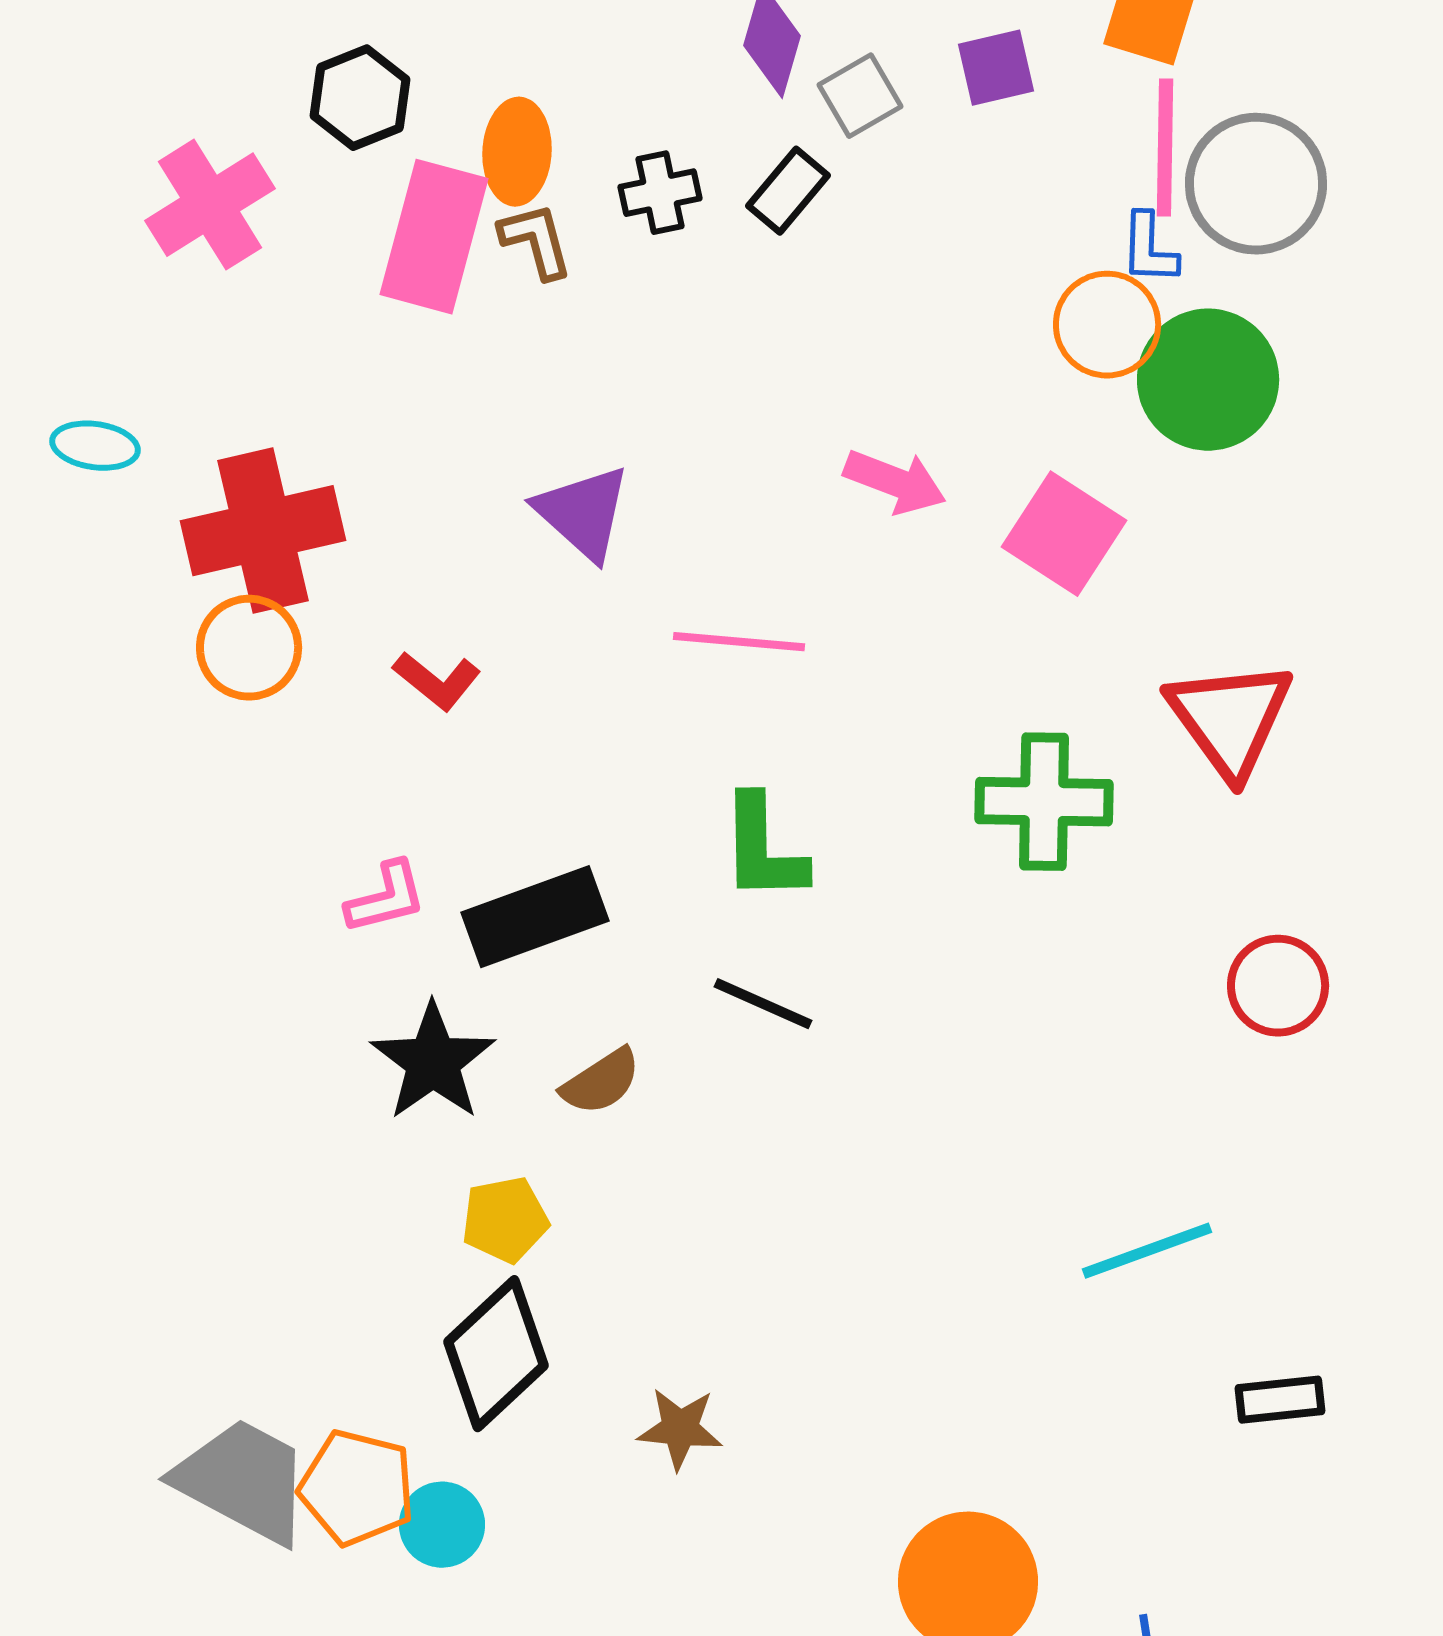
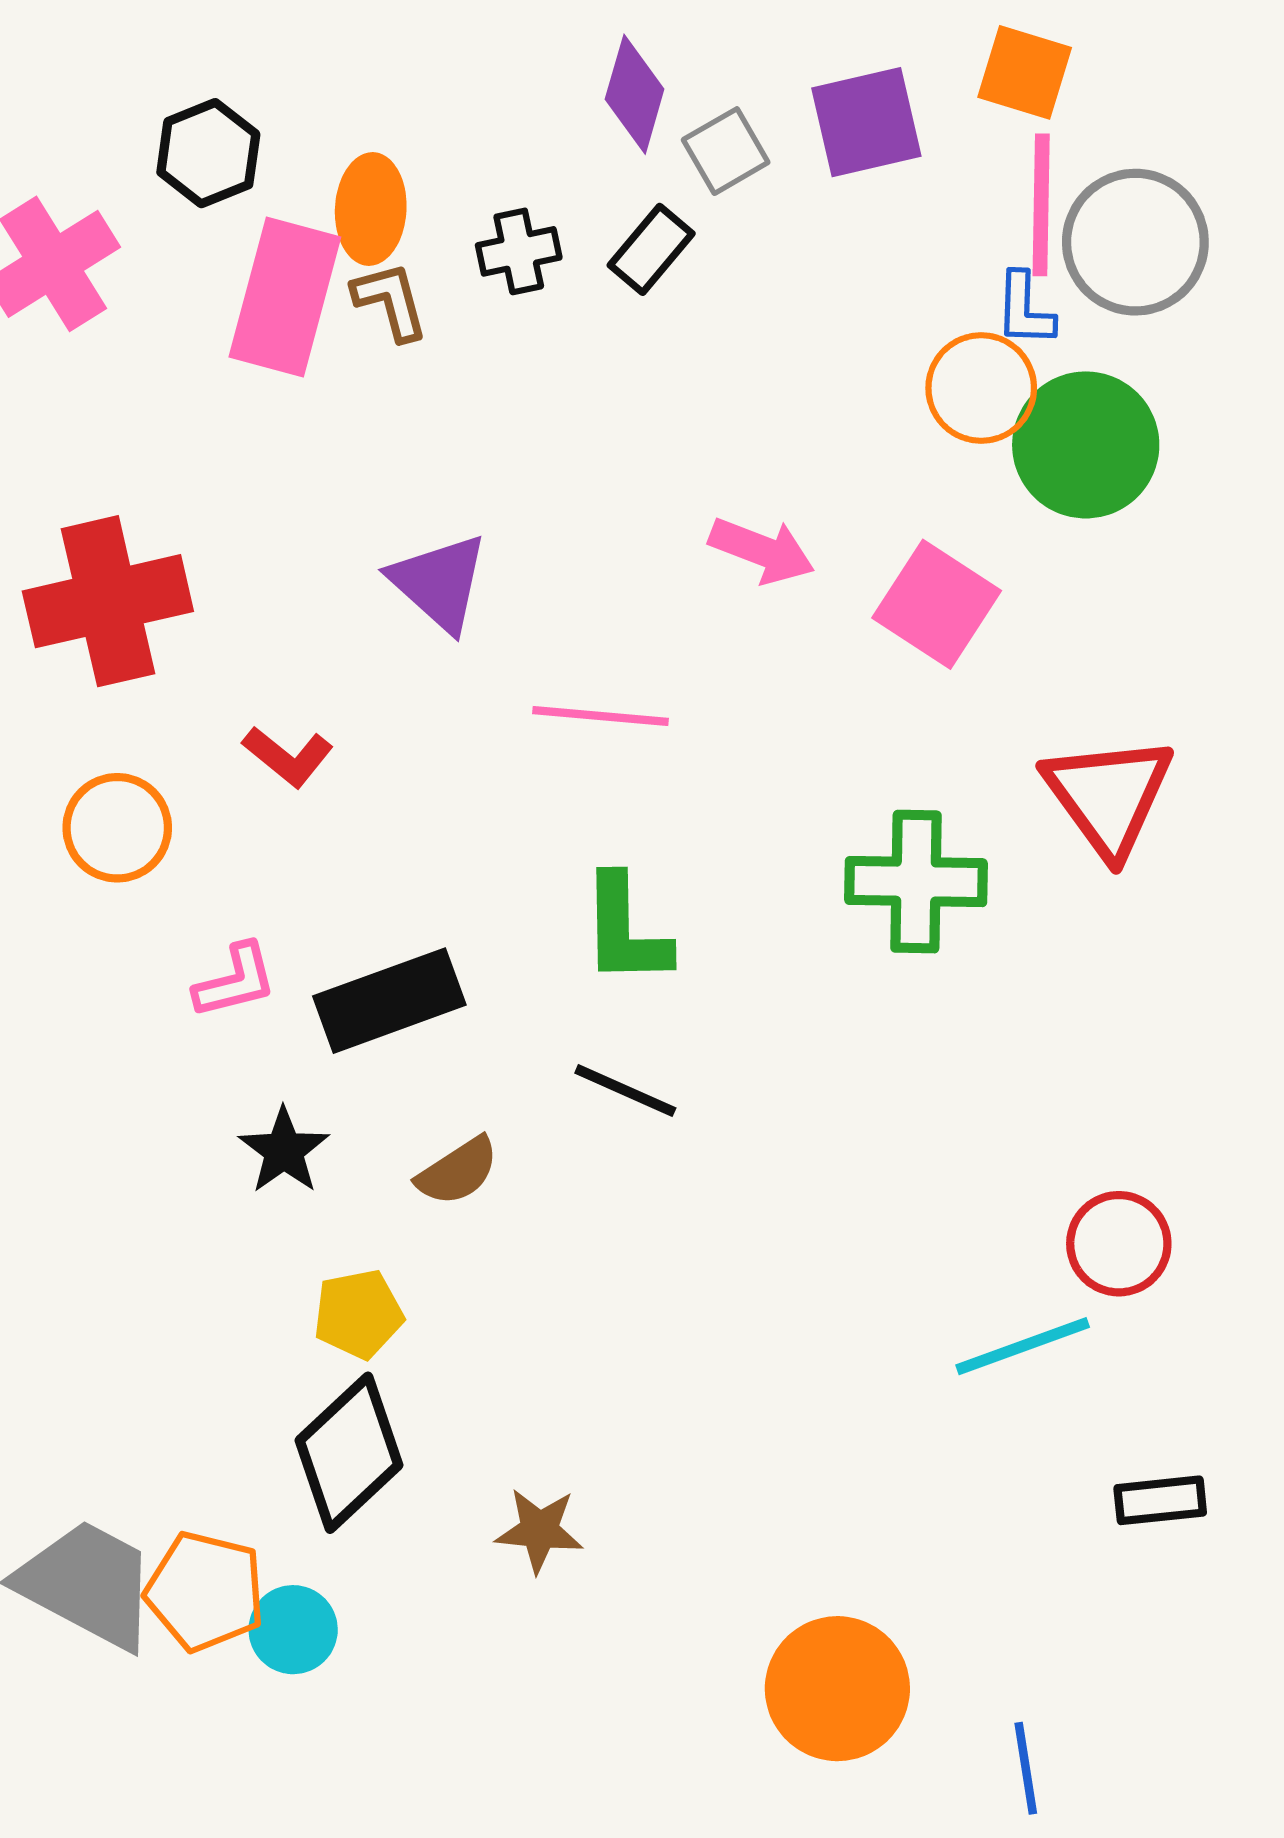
purple square: (996, 68) -> (866, 122), size x1.4
orange circle: (249, 648) -> (117, 828), moved
red circle: (1278, 986) -> (1119, 1244), moved
black star: (433, 1062) -> (284, 1151), size x0.7

